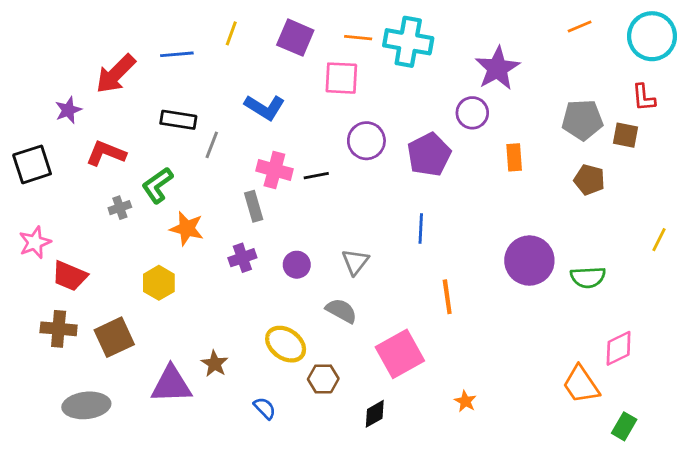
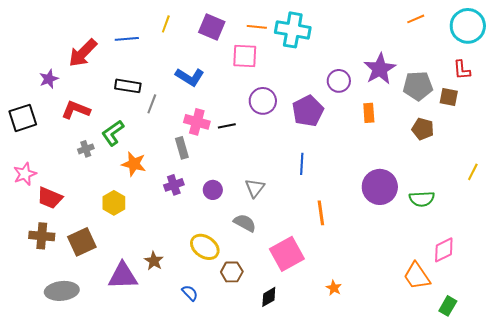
purple star: (497, 68) -> (380, 69), moved

